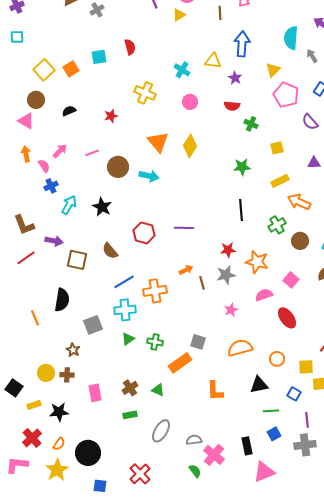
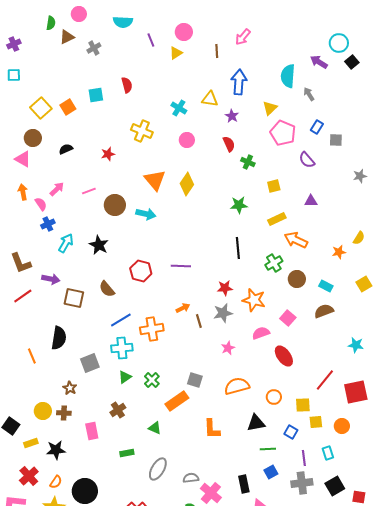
red semicircle: (232, 106) -> (229, 144), turned -119
green cross: (155, 342) -> (152, 380), turned 35
brown cross: (130, 388) -> (118, 410), moved

